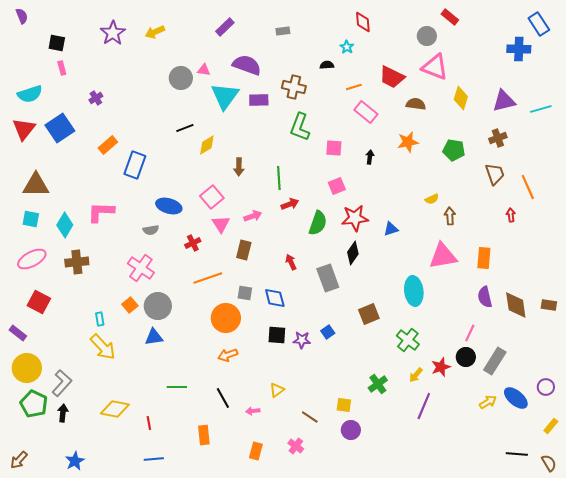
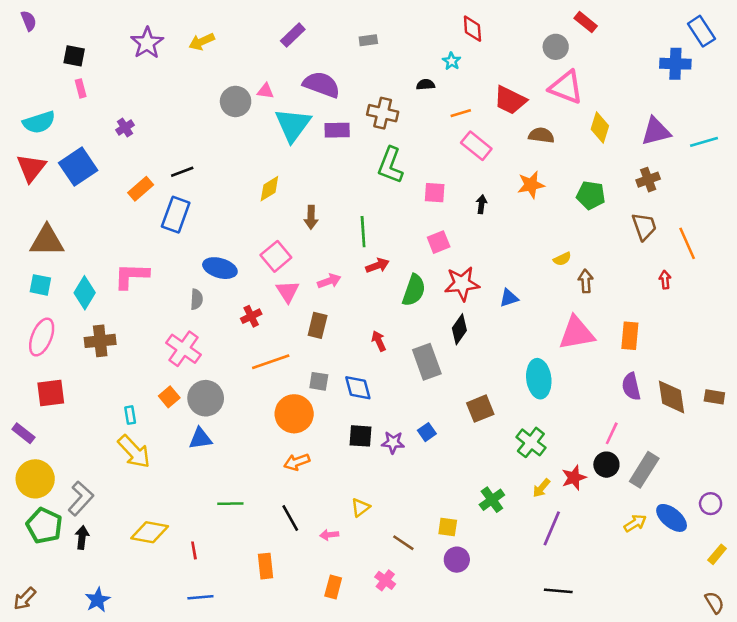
black line: (185, 128) -> (182, 172), moved
gray semicircle: (151, 230) -> (197, 299), turned -77
pink ellipse: (32, 259) -> (42, 337), turned -40
red square: (39, 302) -> (51, 393), turned -35
black line: (517, 454) -> (558, 591), moved

